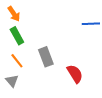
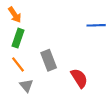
green rectangle: (17, 36) -> (18, 38), turned 48
gray triangle: (12, 81) -> (26, 86), moved

